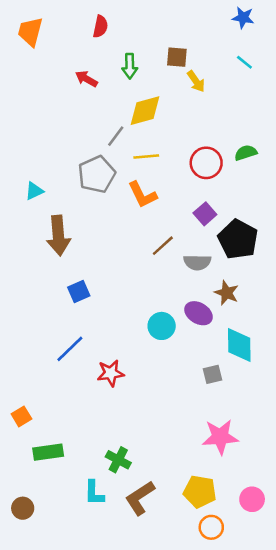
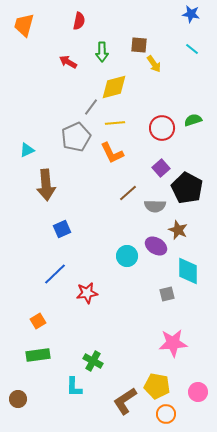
orange square: (21, 416) -> (38, 321), moved
brown L-shape: (140, 498) -> (125, 401), moved

